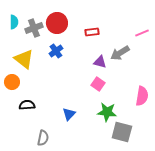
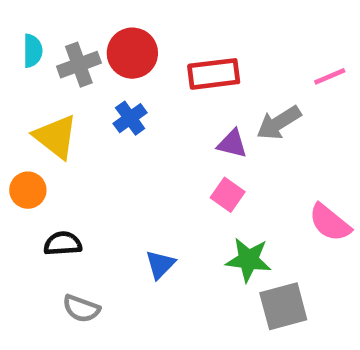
red rectangle: (92, 32) -> (214, 74), size x1.5
pink semicircle: (142, 96) -> (330, 223), turned 120
gray square: (122, 132) -> (283, 306), turned -30
gray semicircle: (43, 138) -> (81, 309), moved, turned 98

